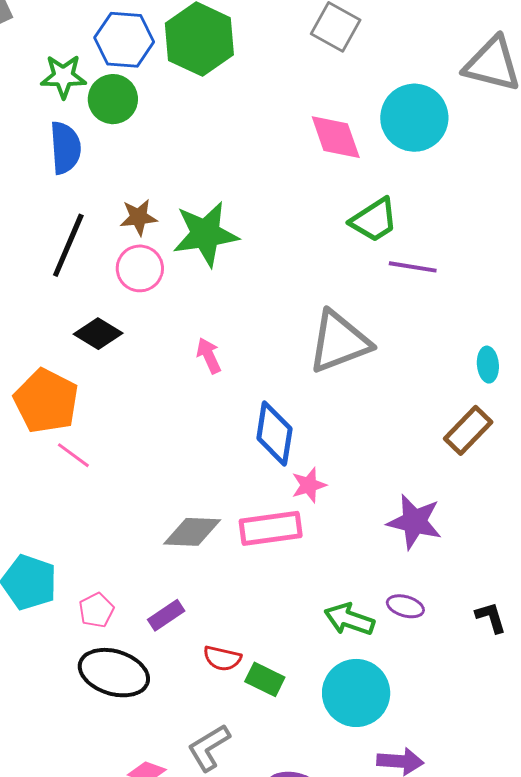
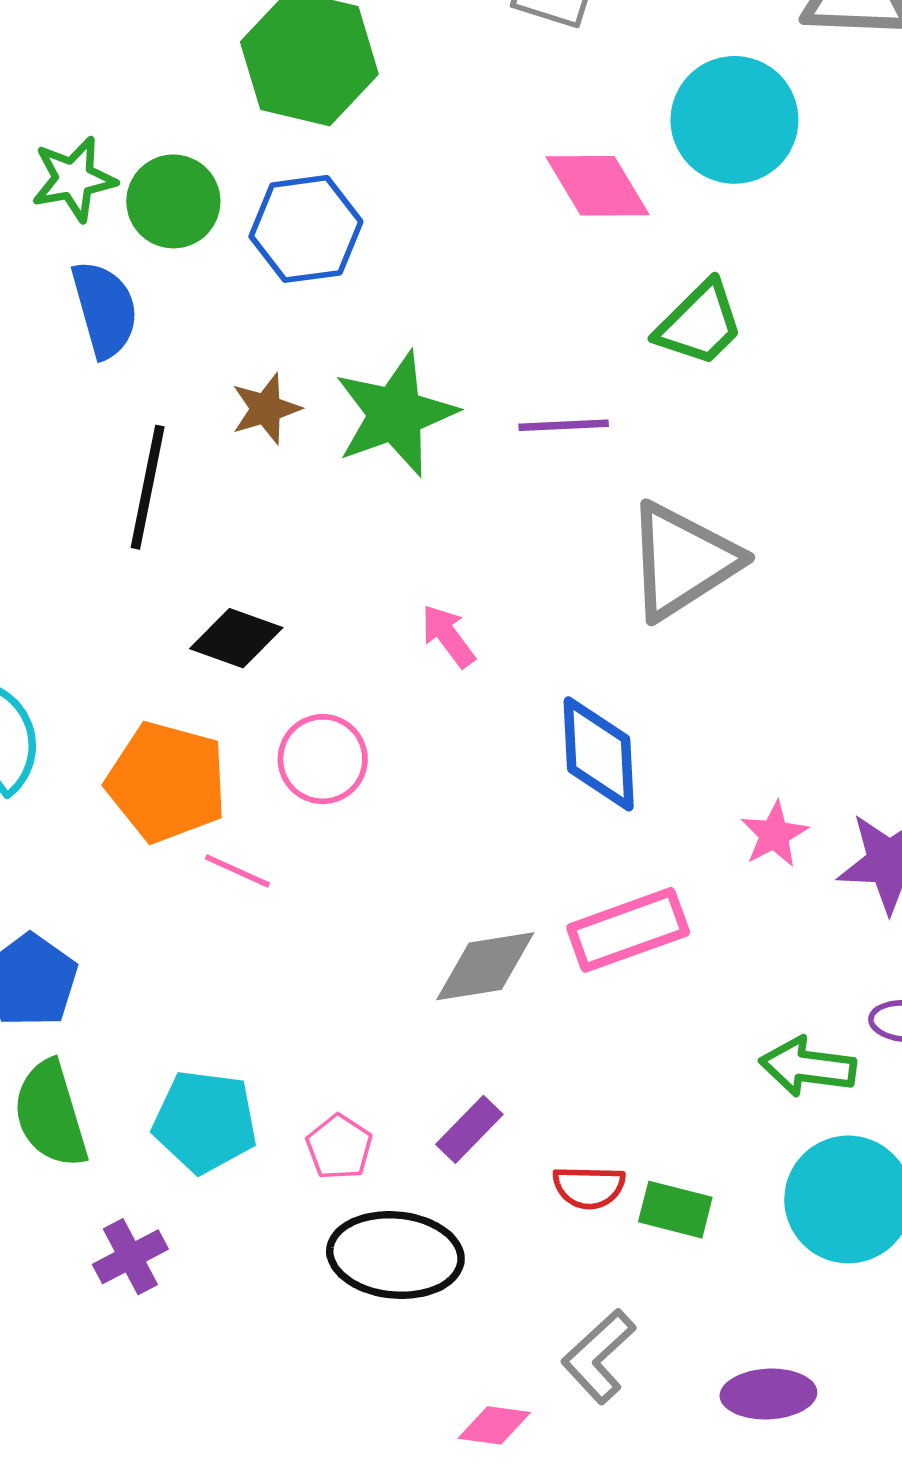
blue hexagon: (124, 40) -> (306, 229), moved
purple line: (413, 267) -> (564, 425), moved
pink circle: (140, 268) -> (323, 759), moved
pink star: (309, 485) -> (774, 834), moved

